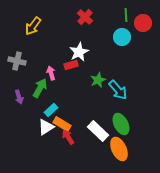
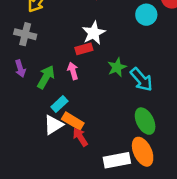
gray cross: (17, 61) -> (25, 34), moved
pink arrow: (51, 73) -> (73, 71), moved
purple arrow: (19, 97) -> (20, 68), moved
white rectangle: (98, 131) -> (117, 160), moved, turned -55

